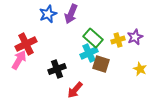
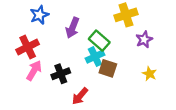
blue star: (48, 14) -> (39, 15), moved
purple arrow: (71, 14) -> (72, 28), moved
yellow cross: (118, 40) -> (126, 15), moved, size x1.5
pink arrow: (19, 60) -> (34, 71), moved

